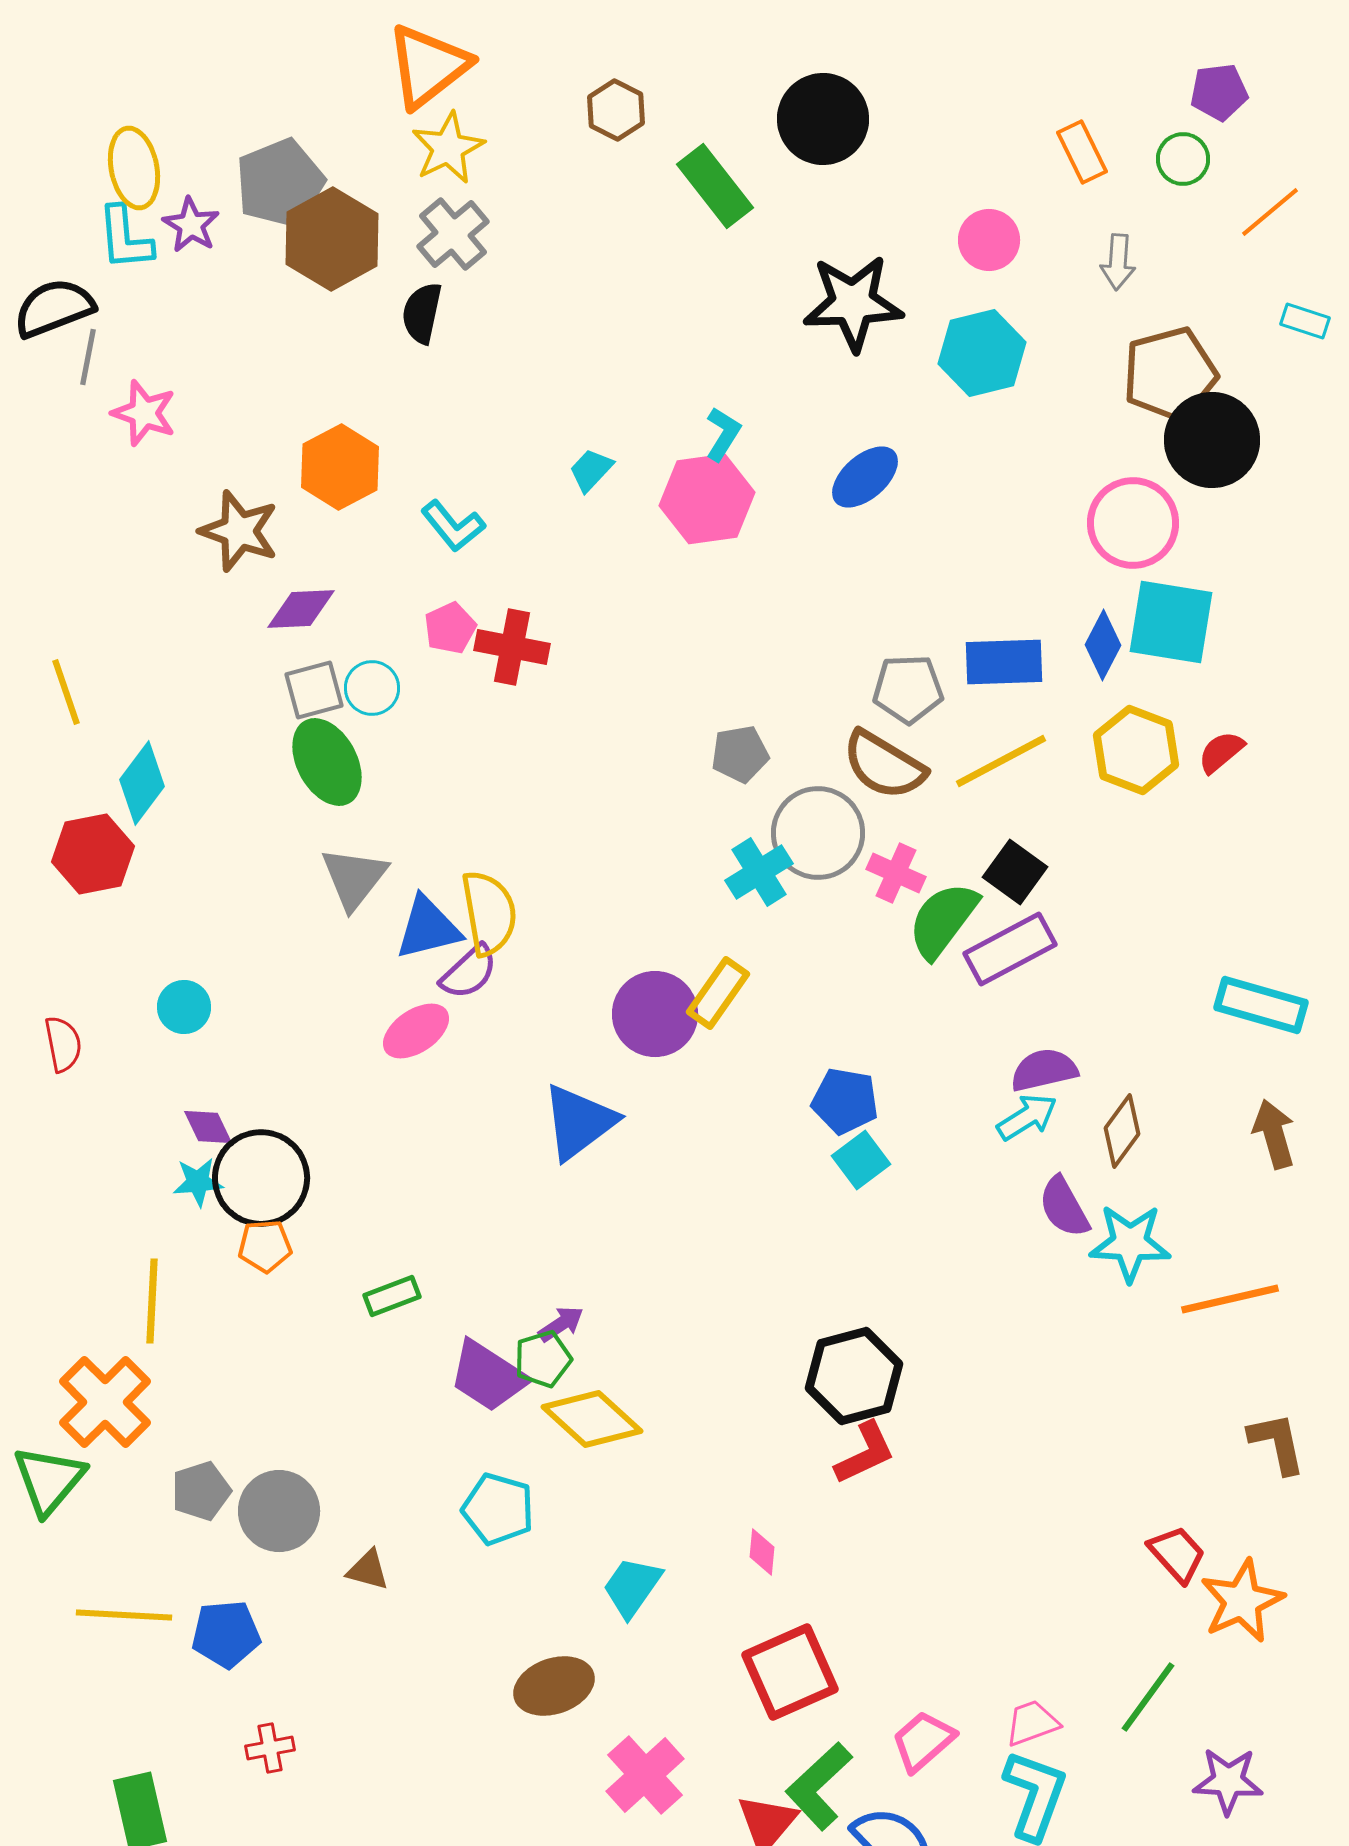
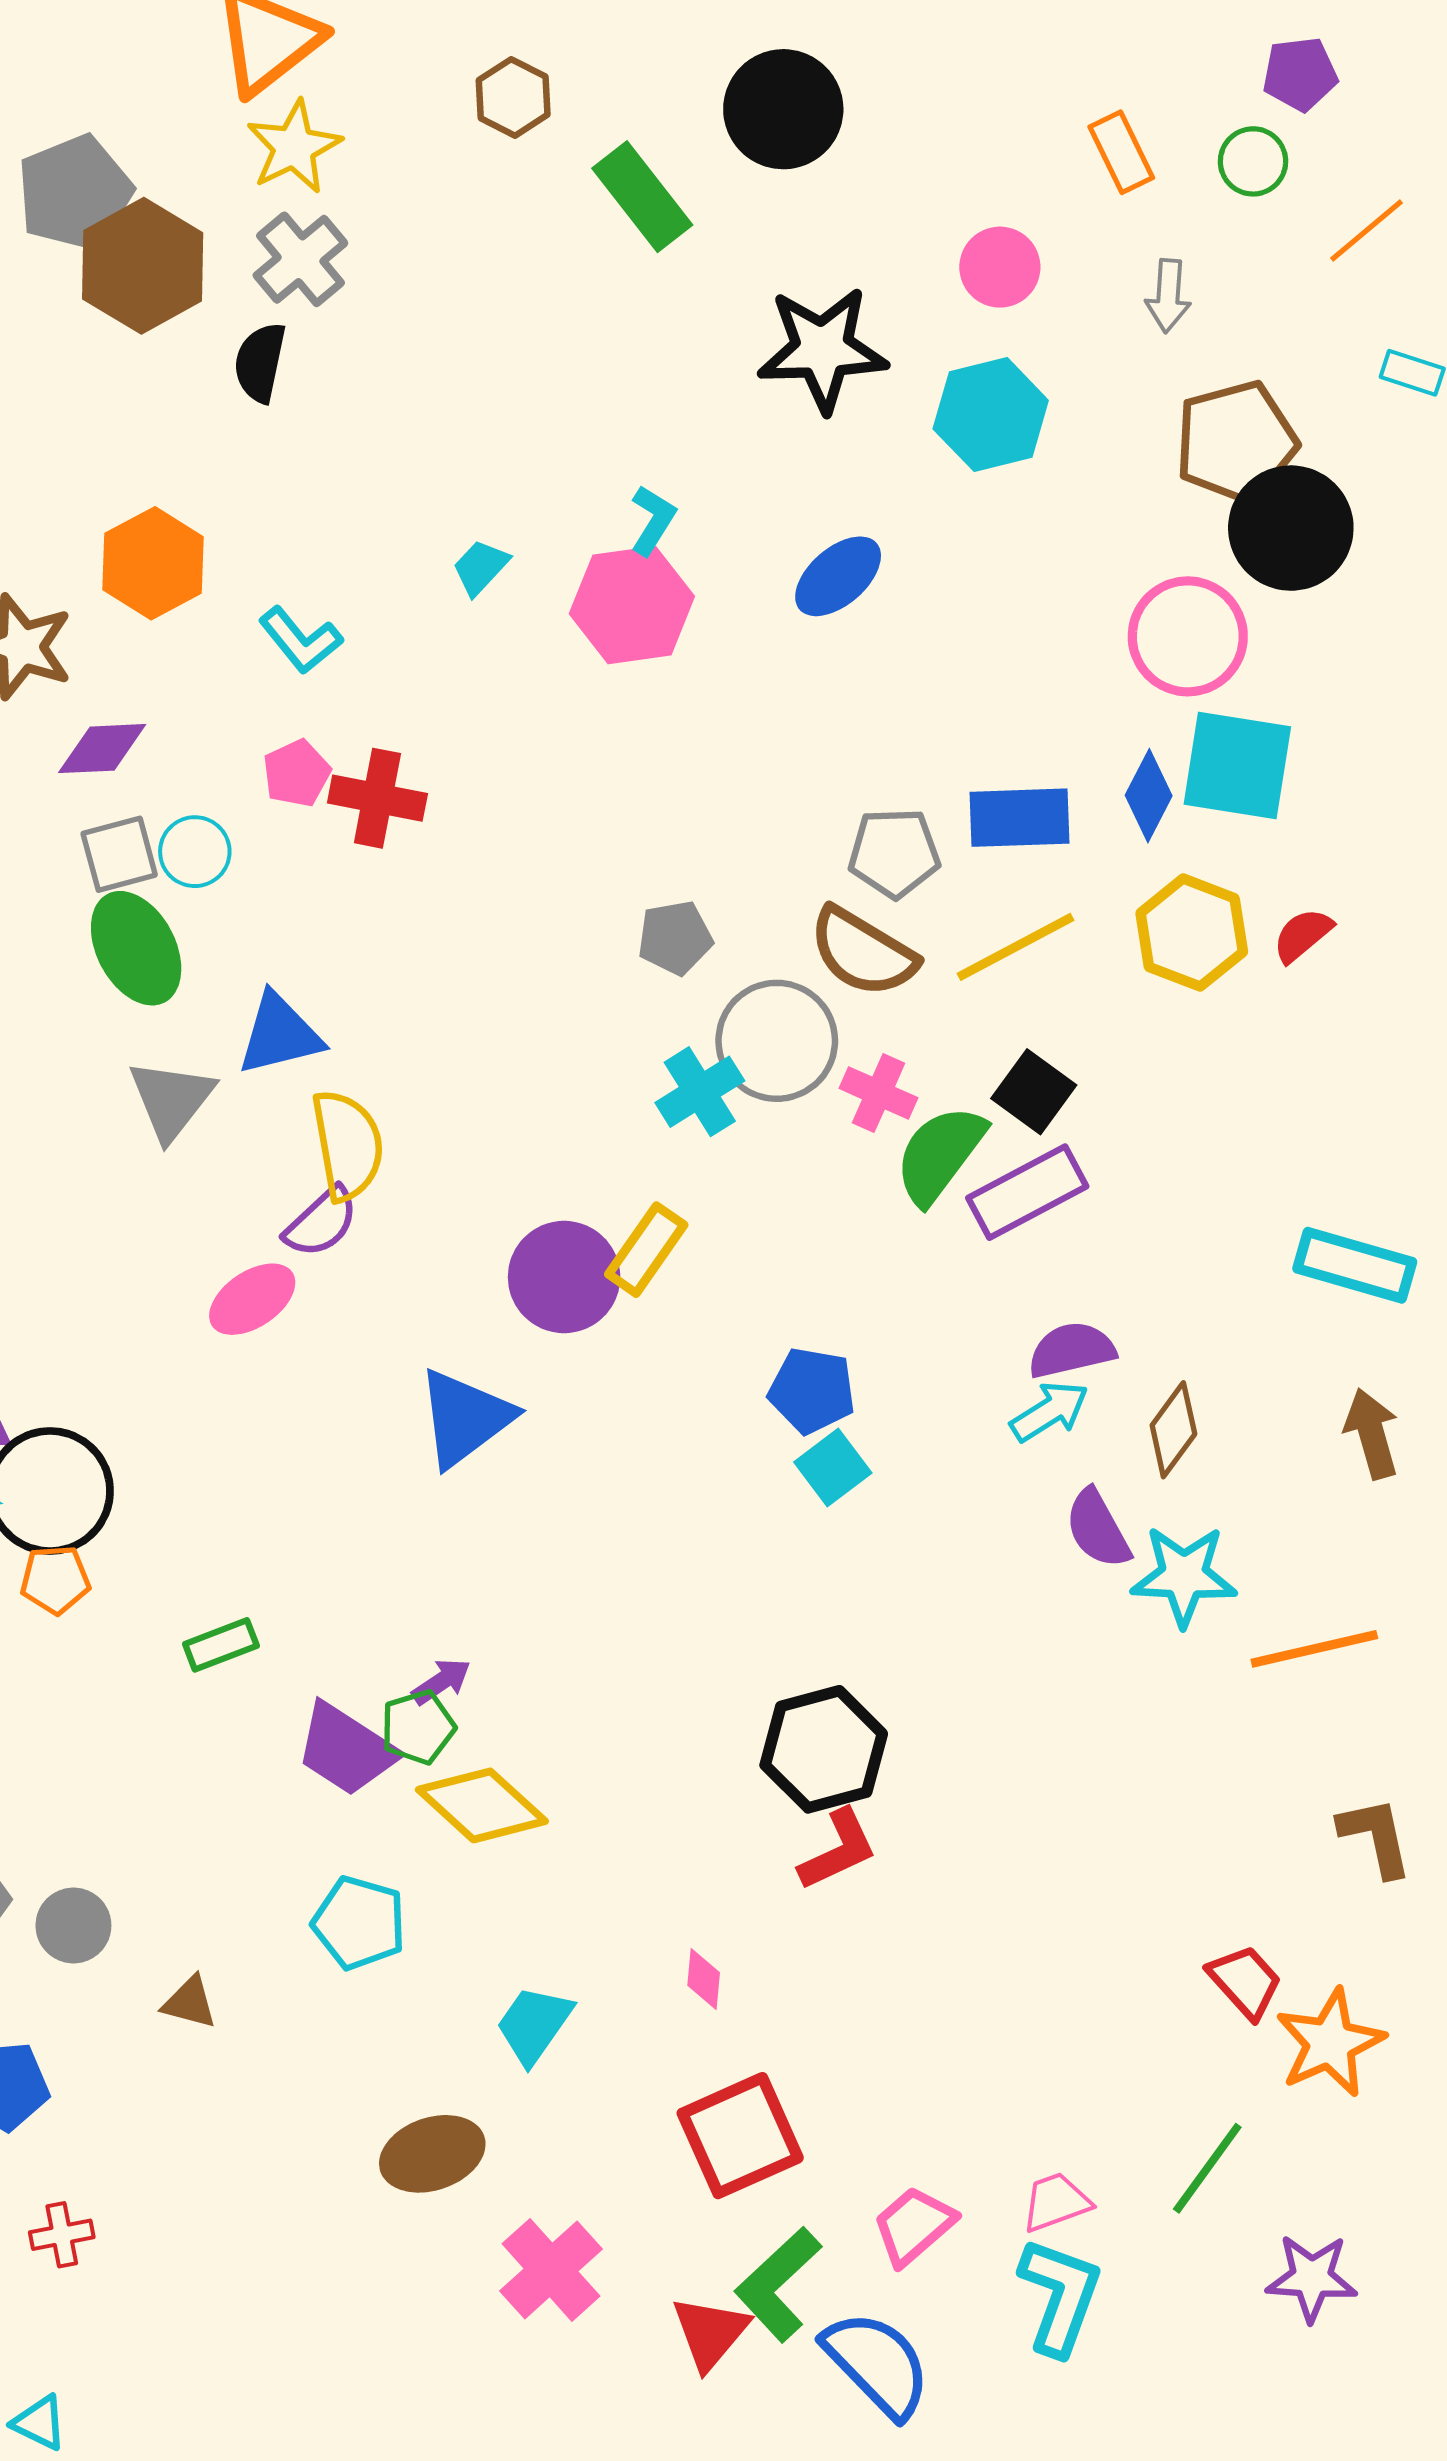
blue triangle: (428, 928) -> (280, 1034), moved
gray circle: (279, 1511) -> (73, 1925), size x0.7

